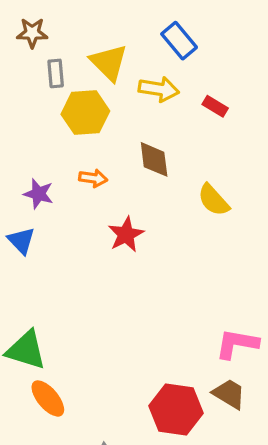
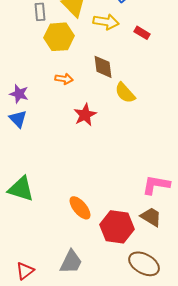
purple star: (38, 194) -> (19, 94), moved
yellow semicircle: (213, 200) -> (125, 93), moved
orange ellipse: (48, 398) -> (80, 208), moved

